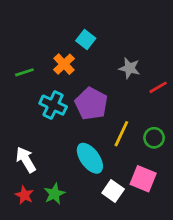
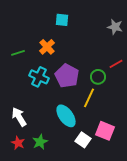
cyan square: (86, 40) -> (62, 20), moved, turned -32
gray star: (129, 68) -> (115, 27), moved
green circle: (154, 138) -> (98, 77), moved

